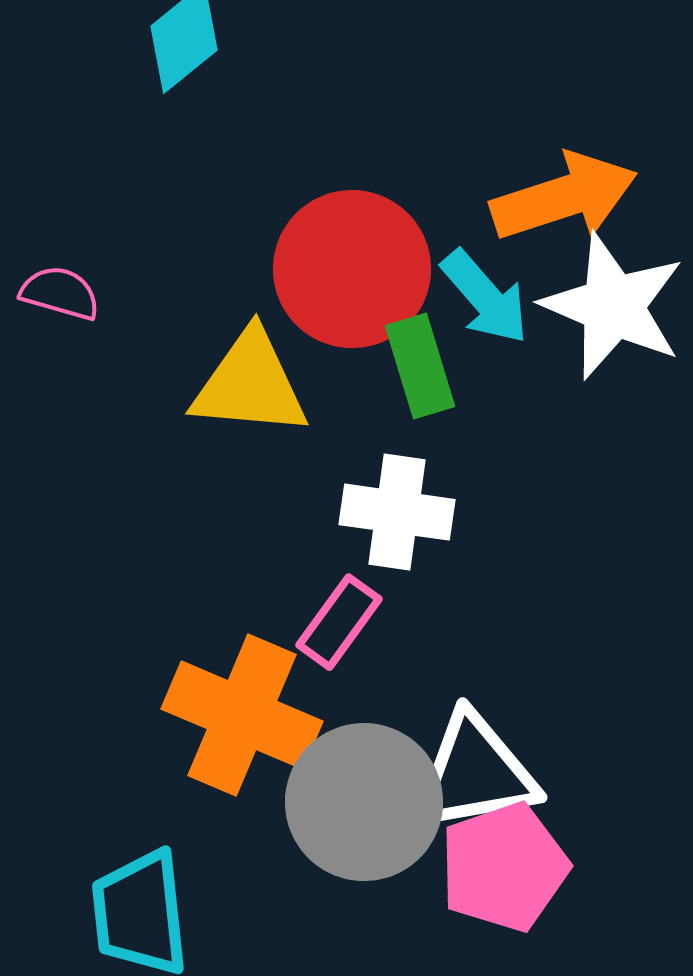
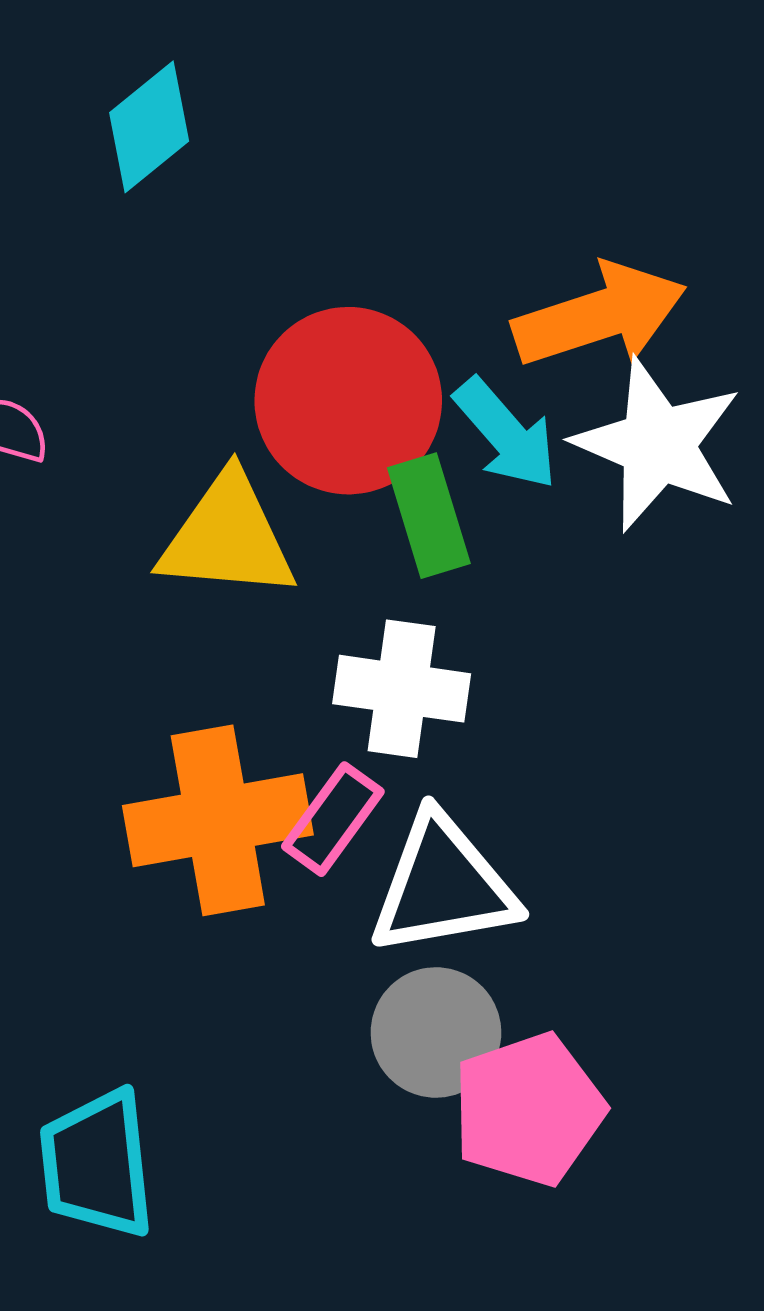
orange cross: (242, 715) -> (218, 820), moved, turned -33
white triangle: (475, 773) -> (443, 885), moved
gray circle: (364, 802) -> (436, 1032), moved, size x0.7

